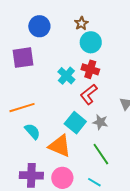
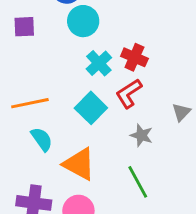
cyan circle: (91, 42) -> (83, 21), moved
purple square: (23, 58) -> (24, 27), moved, size x0.7
cyan square: (75, 123) -> (91, 108), moved

